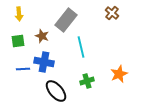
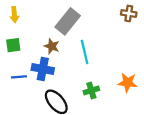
brown cross: (112, 13) -> (129, 13), moved, turned -32
brown star: (42, 36) -> (52, 46), moved
orange star: (119, 74) -> (128, 83), turned 30

